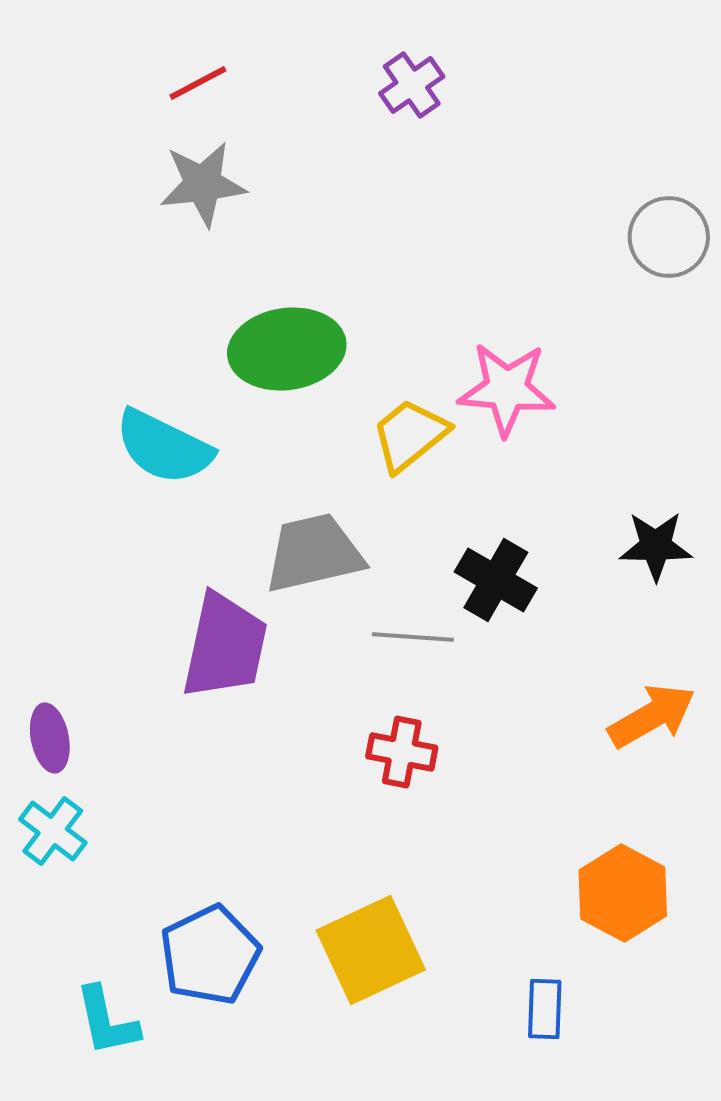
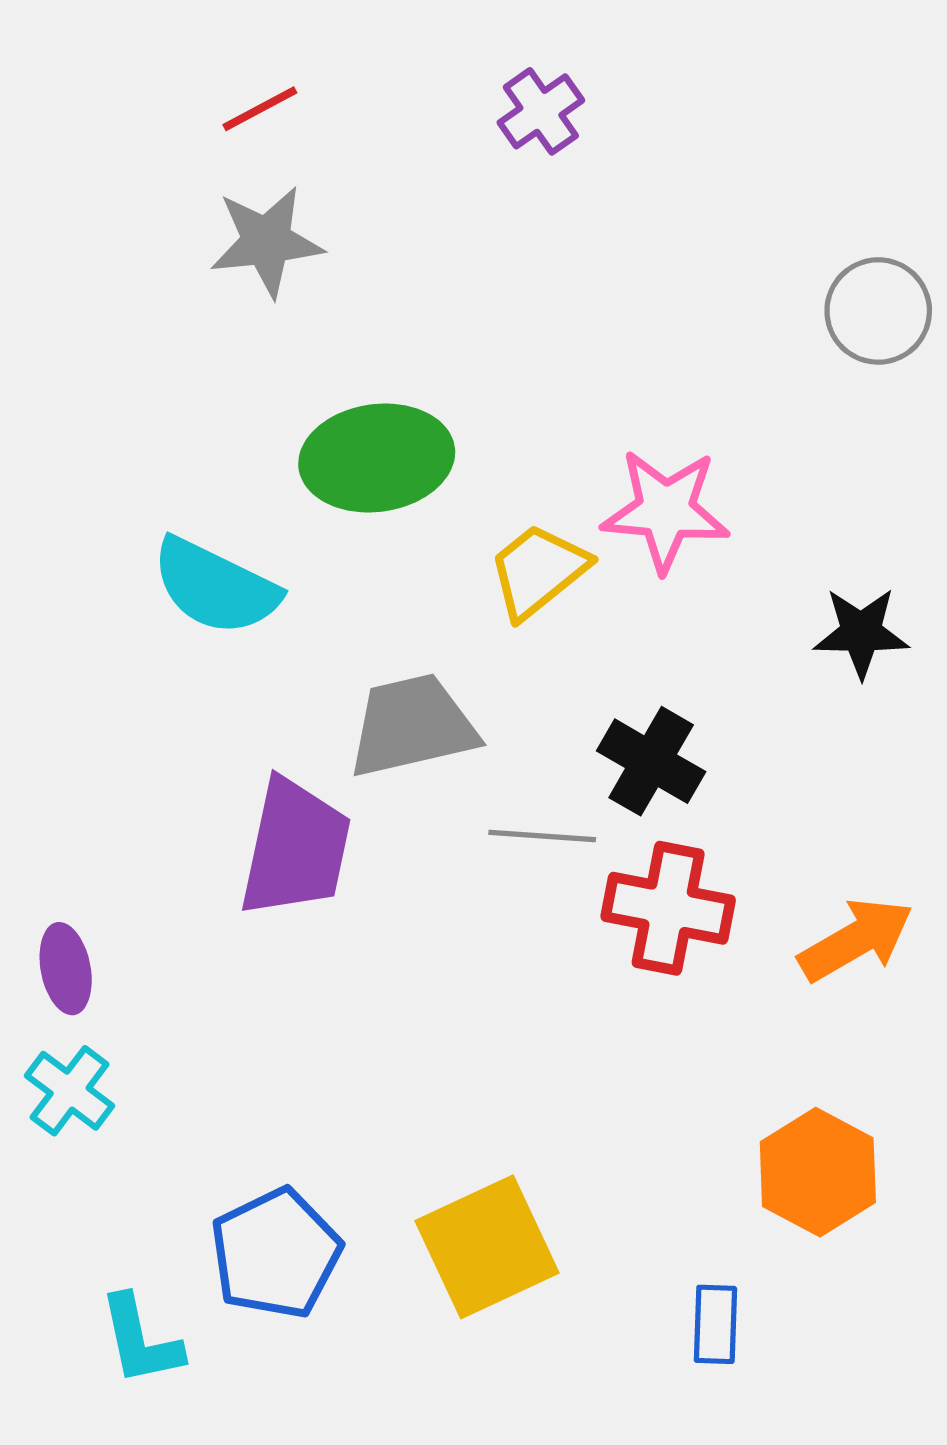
black star: (656, 546) -> (861, 633), moved
red cross: (402, 752) -> (668, 908), moved, size x1.4

